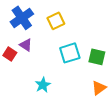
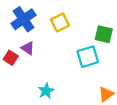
cyan square: (70, 53) -> (88, 57), moved
green square: (97, 57) -> (104, 34), moved

